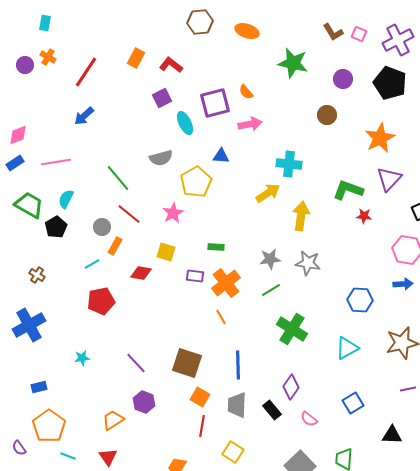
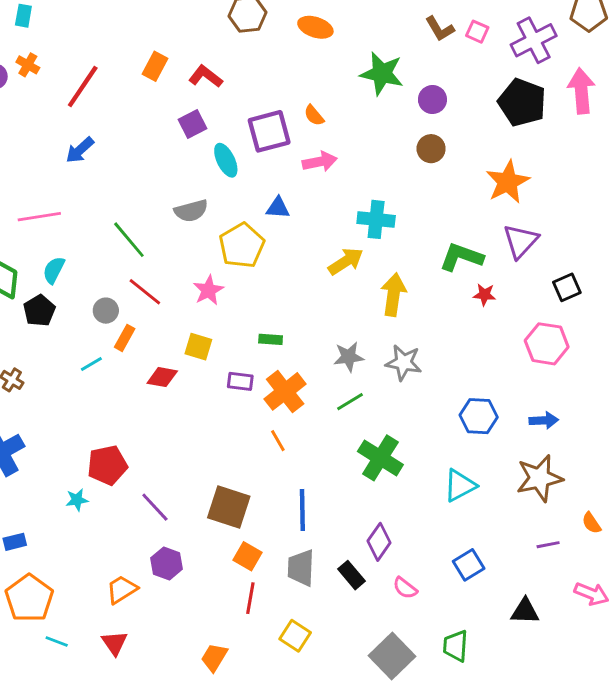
purple circle: (343, 79) -> (432, 100), moved
blue arrow: (403, 284) -> (544, 420), moved
red pentagon: (101, 301) -> (107, 465), moved

